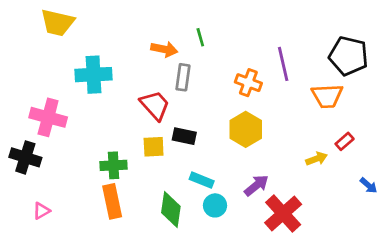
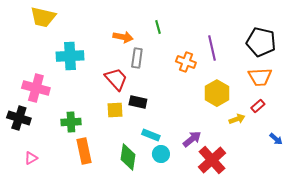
green line: (200, 37) -> (158, 27), moved
orange trapezoid: (327, 96) -> (260, 77), moved
yellow hexagon: (246, 129) -> (217, 93), moved
green cross: (114, 165) -> (71, 122), moved

